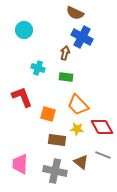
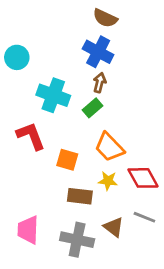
cyan circle: (24, 30) -> (17, 57), moved
blue cross: (82, 37) -> (98, 52), moved
brown arrow: (65, 53) -> (100, 83), moved
cyan cross: (38, 68) -> (53, 95), size x1.6
green rectangle: (66, 77) -> (93, 108), turned -48

